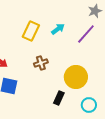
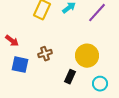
brown cross: (41, 63) -> (45, 54), moved

